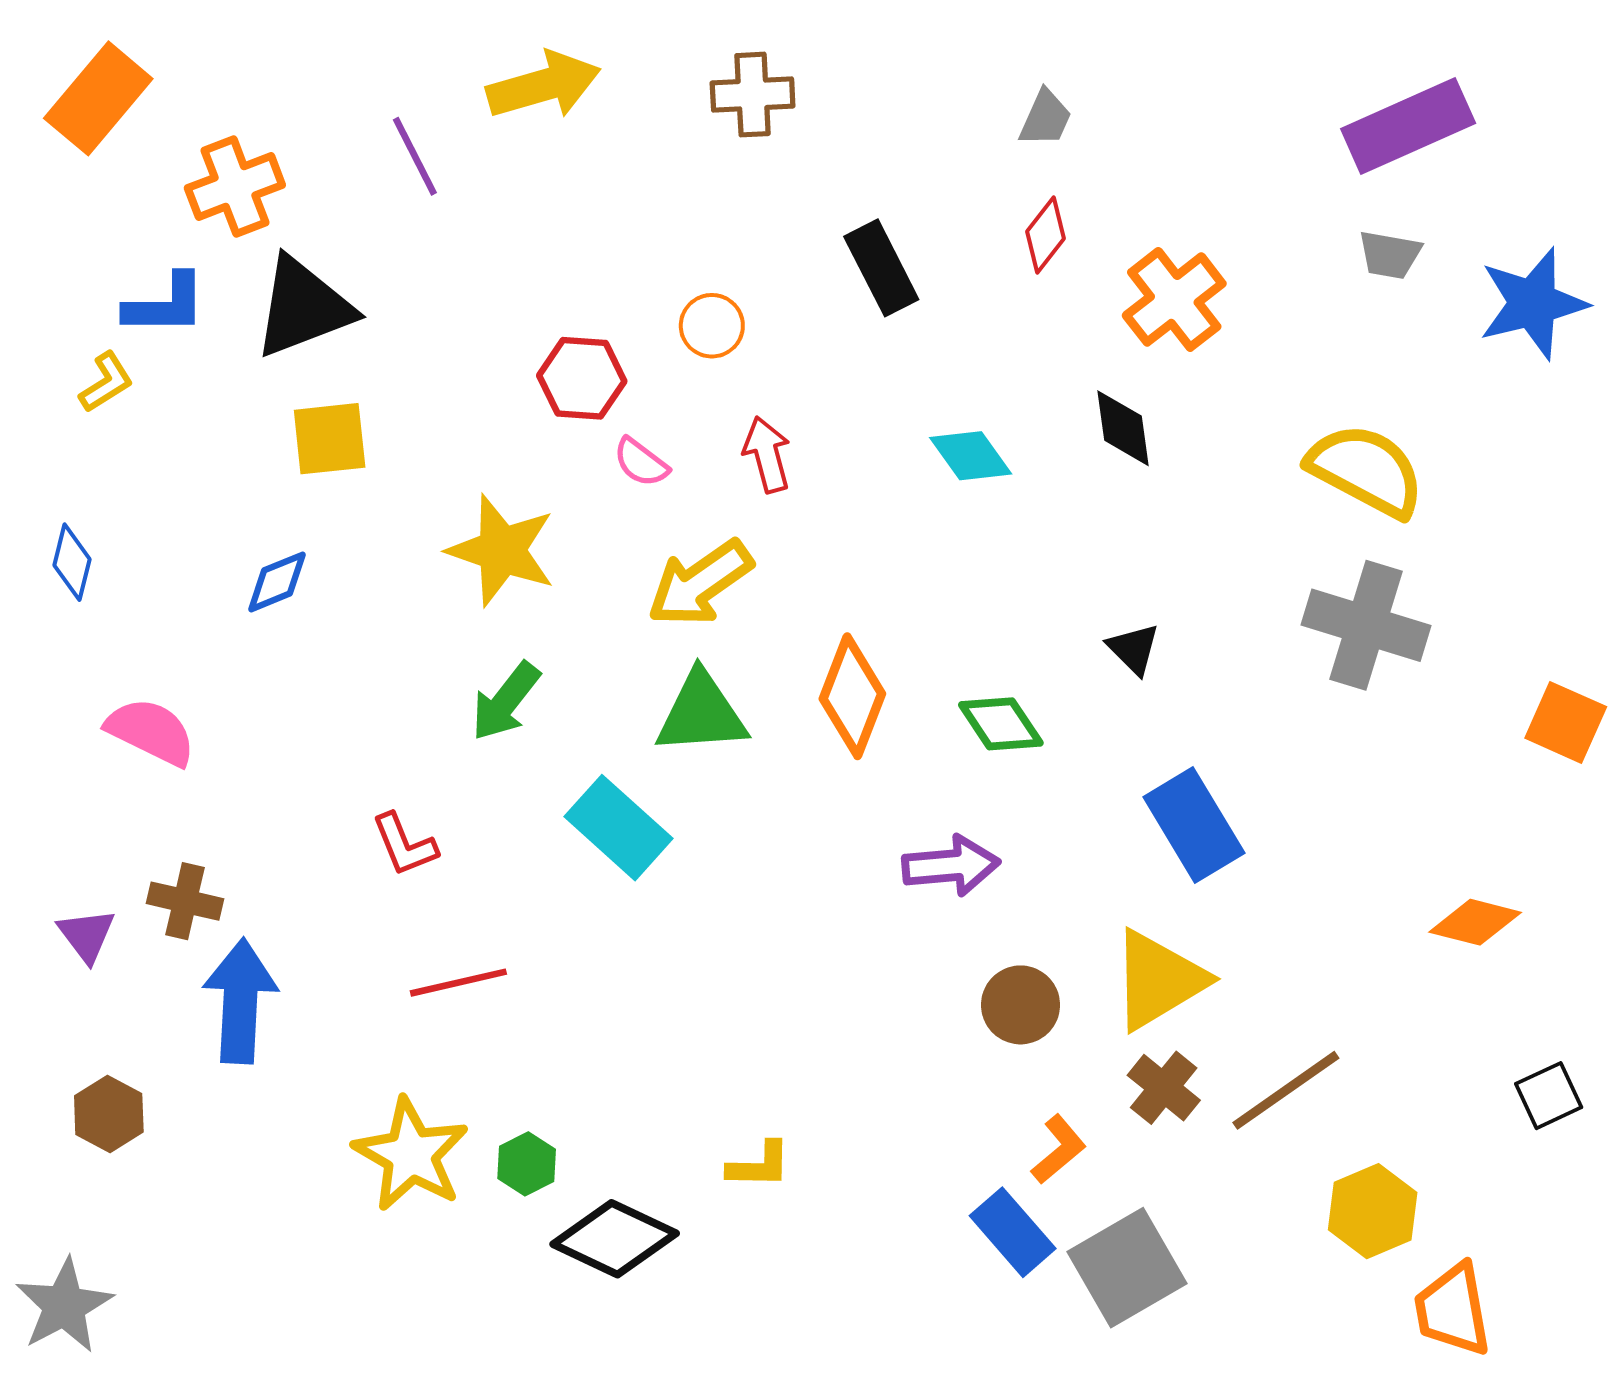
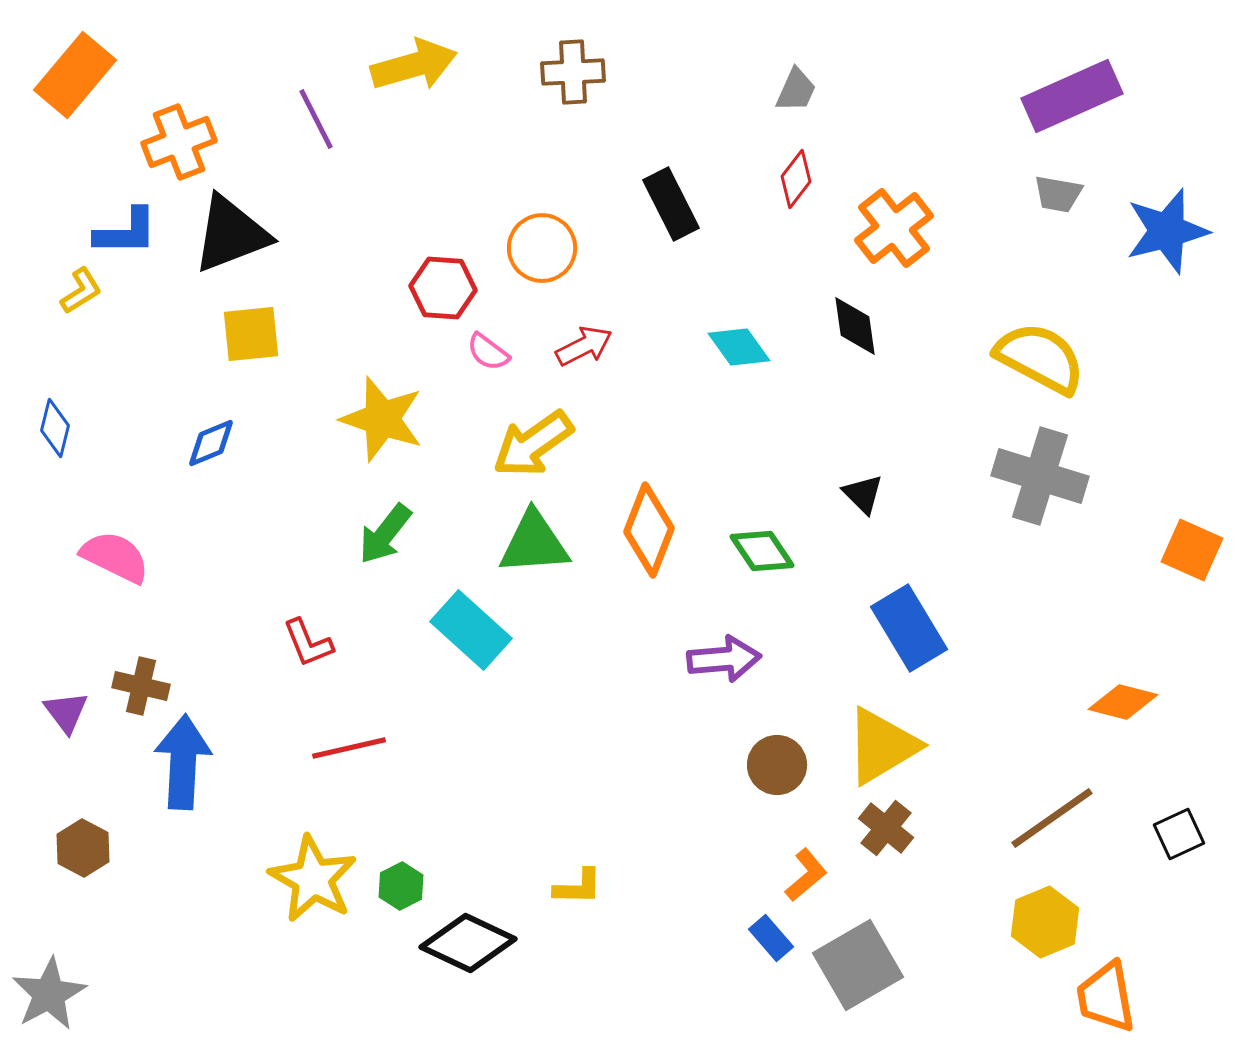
orange circle: (712, 326) -> (542, 248), size x1.4
red arrow: (767, 454) -> (584, 346), turned 78
brown line: (1286, 1090) -> (1052, 818), moved
blue rectangle: (1013, 1232) -> (771, 938), size x0.7

